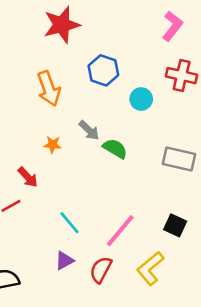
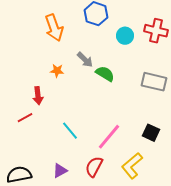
red cross: (182, 76) -> (156, 31), moved
red arrow: (28, 177) -> (38, 96), turned 36
purple triangle: (64, 261) -> (60, 171), moved

